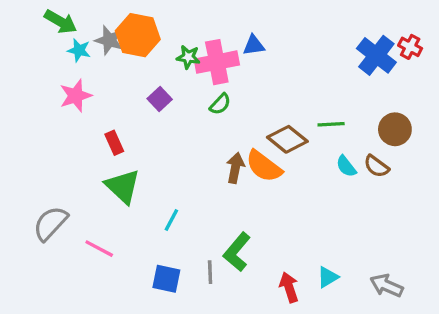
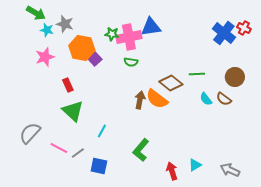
orange hexagon: (138, 35) -> (82, 48), moved
blue triangle: (254, 45) -> (151, 27), size x1.5
green semicircle: (220, 104) -> (131, 62), turned 56
gray line: (210, 272) -> (78, 153), moved, turned 56

